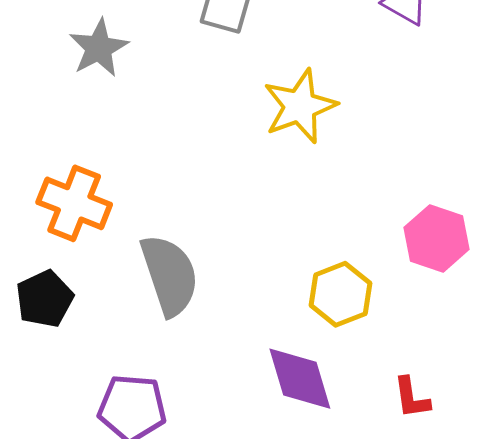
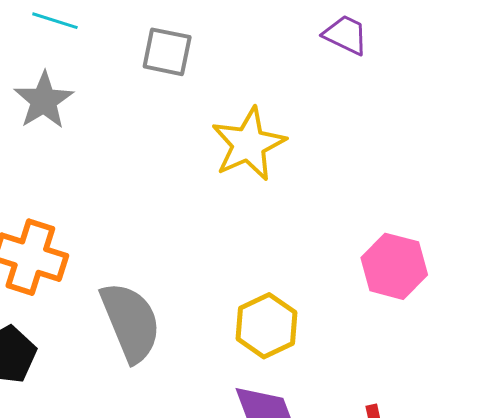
yellow hexagon: (340, 294) -> (266, 326), moved

